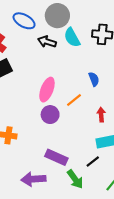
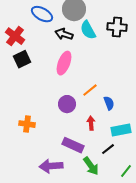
blue semicircle: (94, 79) -> (109, 103), moved
pink ellipse: (47, 90) -> (64, 63), moved
red arrow: (101, 115) -> (91, 123), moved

